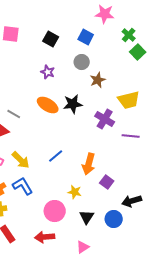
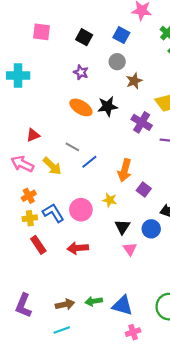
gray line: (14, 114) -> (72, 147), moved
blue L-shape: (23, 186) -> (53, 213), moved
pink circle: (55, 211) -> (81, 210), moved
pink triangle: (83, 247) -> (130, 249), moved, turned -32

